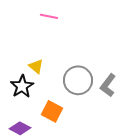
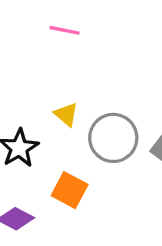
yellow triangle: (36, 66) -> (66, 114), moved

